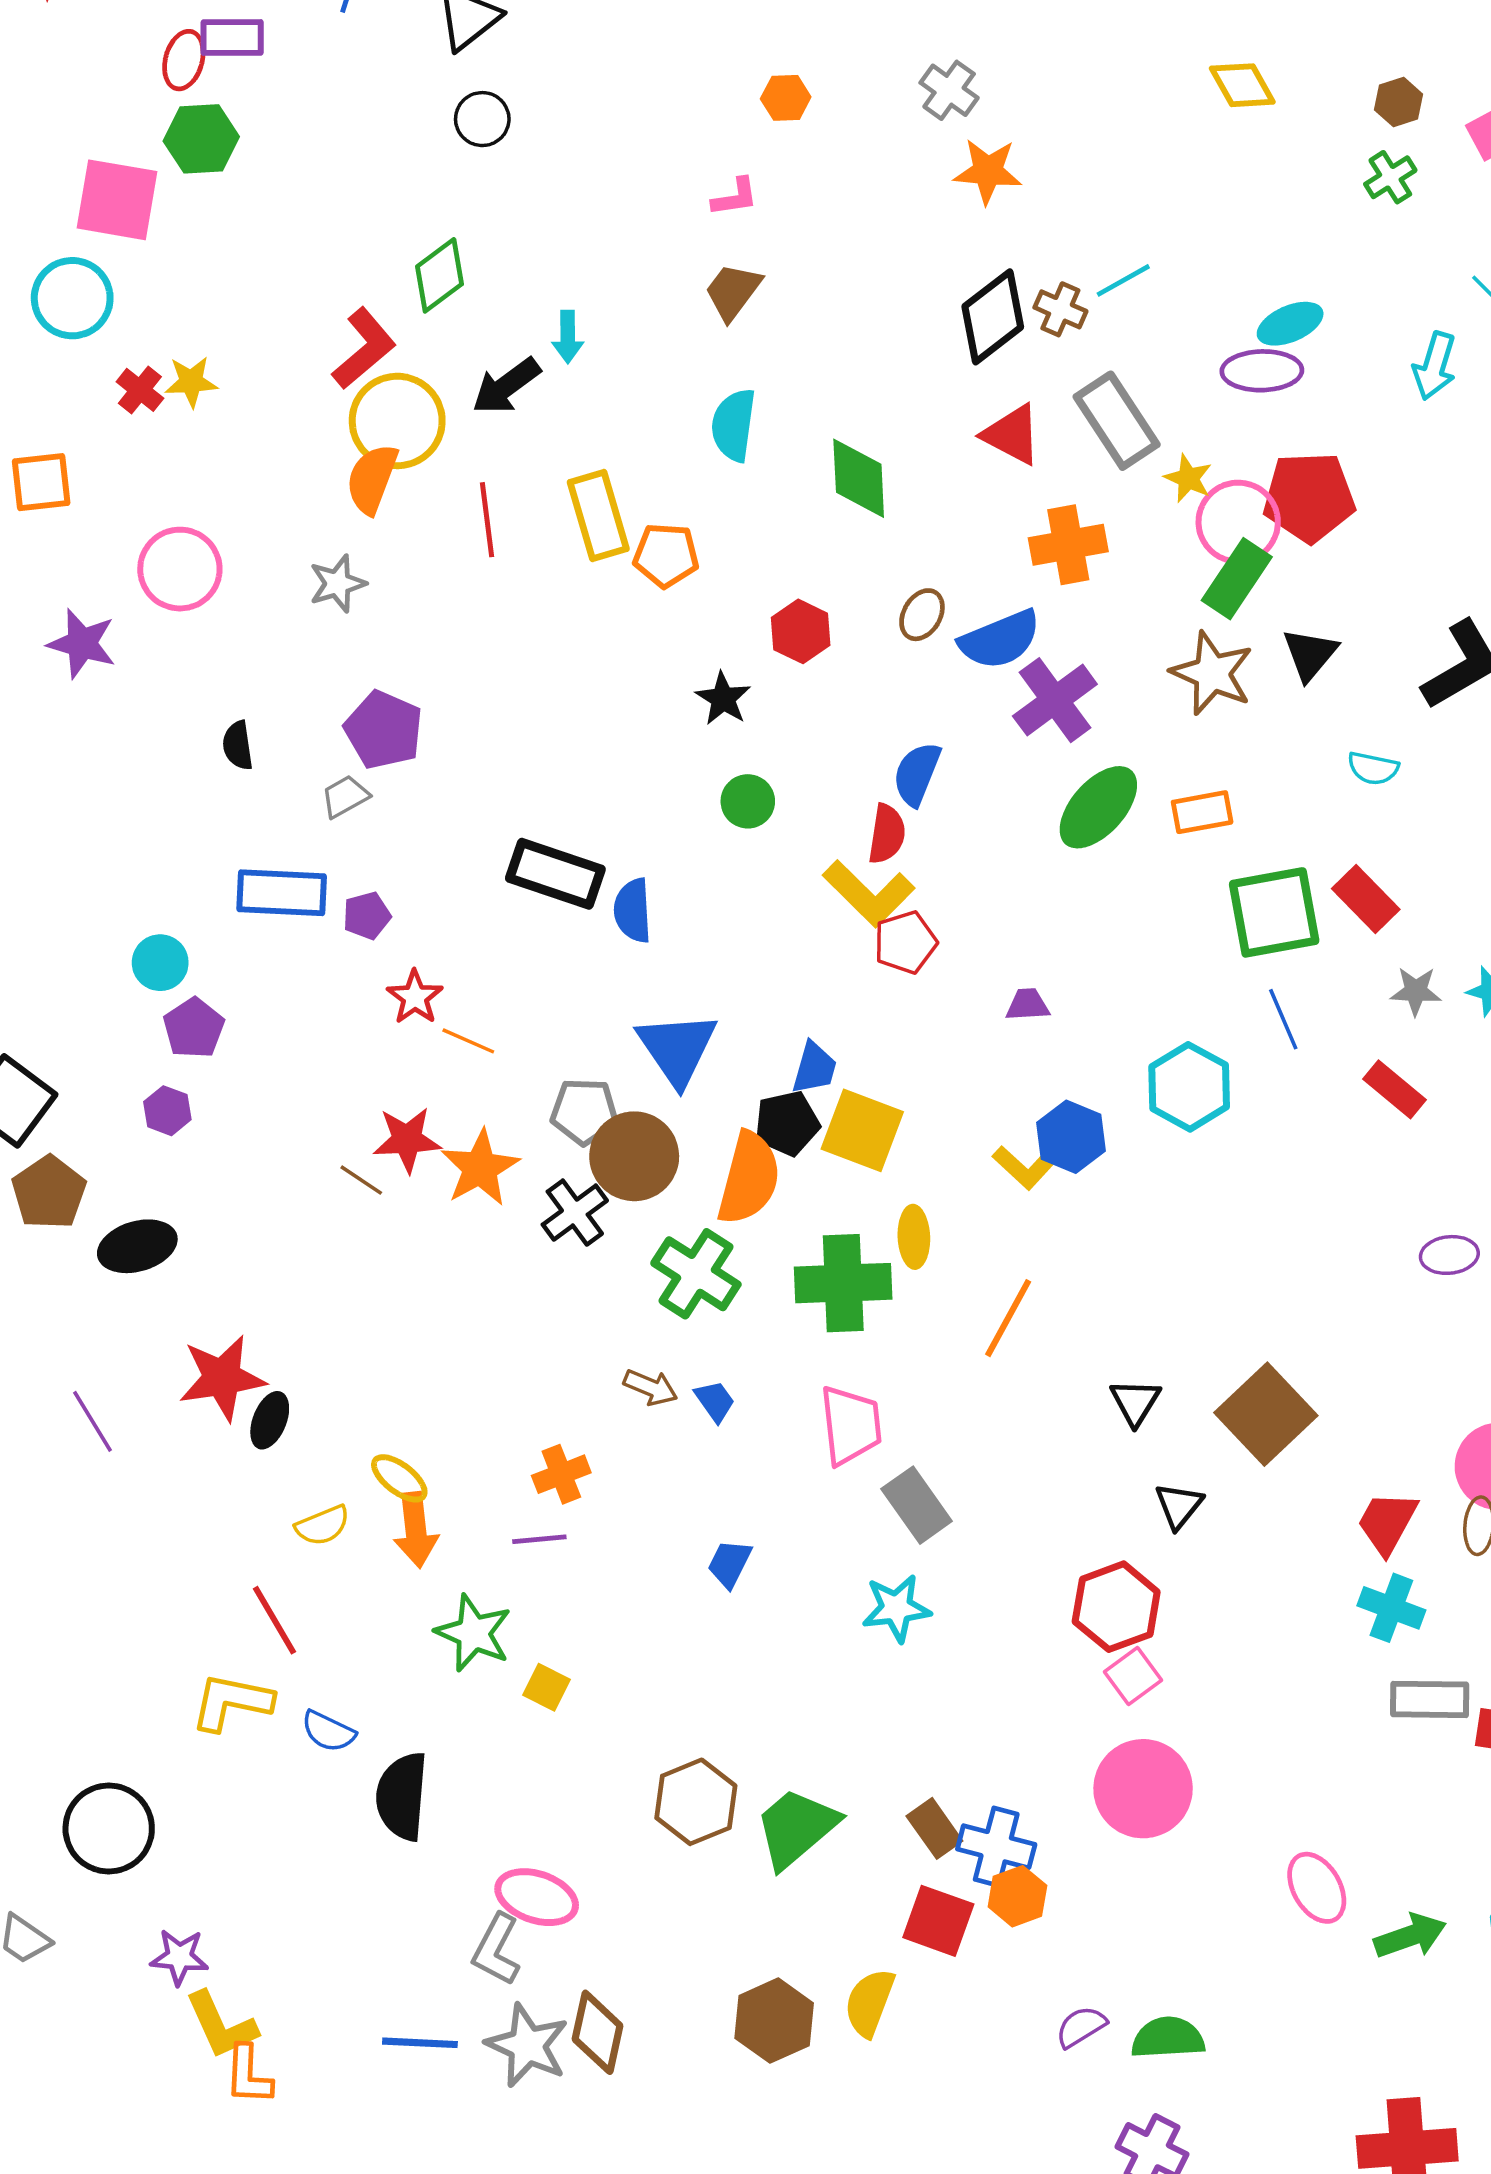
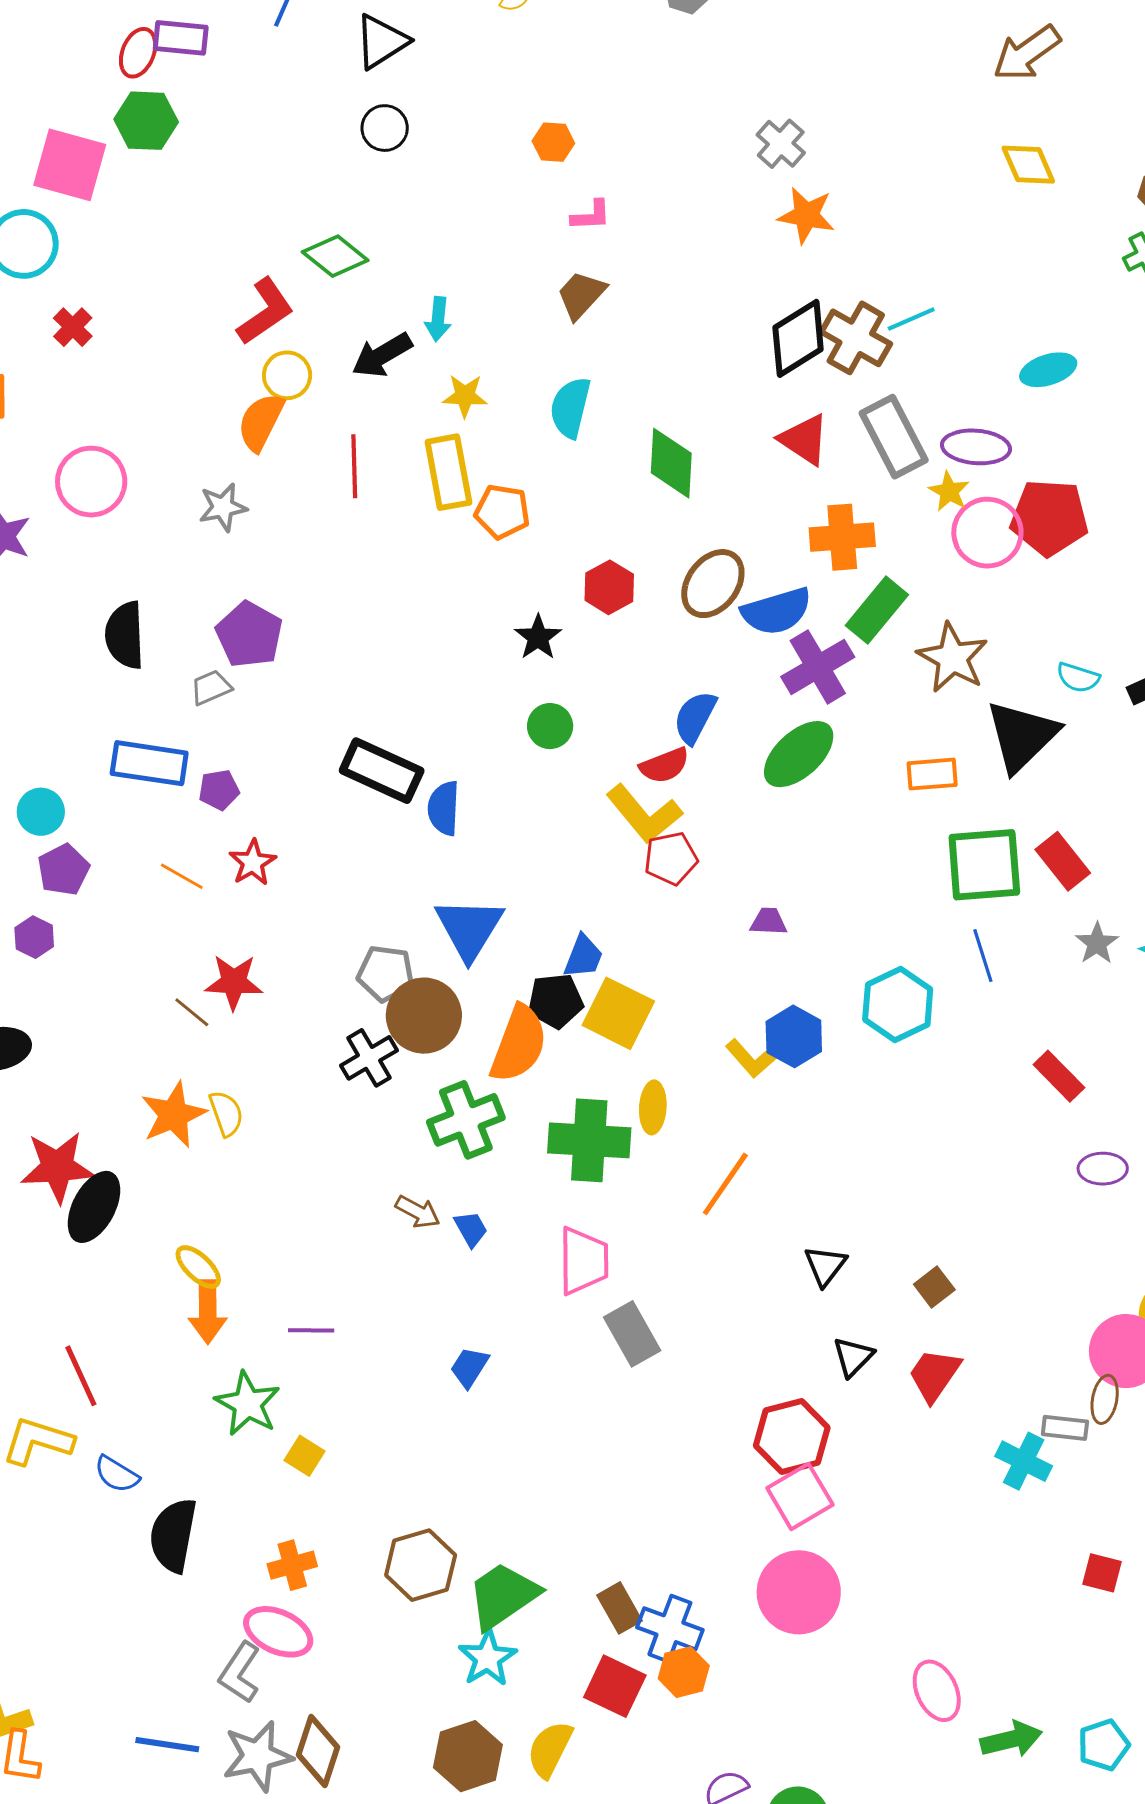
orange hexagon: (786, 98) -> (553, 142), moved
green diamond: (439, 275) -> (335, 256), turned 70
brown cross: (1060, 309) -> (856, 338), size x1.6
purple ellipse: (1262, 371) -> (976, 447), moved
yellow star: (191, 382) -> (465, 396), moved
yellow circle: (397, 421) -> (287, 375), size x0.6
green rectangle: (1237, 579) -> (877, 610), moved
brown ellipse: (922, 615) -> (713, 584), size x1.6
black triangle: (1310, 654) -> (1022, 736), moved, size x1.6
black semicircle: (238, 745) -> (125, 635), size x1.6
cyan semicircle: (1373, 768) -> (1078, 678), moved
green ellipse: (1098, 807) -> (799, 754), moved
red semicircle: (887, 834) -> (664, 765), turned 54
gray star: (1416, 991) -> (1097, 943), turned 30
orange line: (468, 1041) -> (182, 876), moved
red rectangle: (1395, 1089) -> (1059, 1076), moved
orange star: (480, 1168) -> (173, 1115), moved
green cross: (696, 1274) -> (466, 1120), turned 30
brown square: (1266, 1414) -> (934, 1287), size x0.5
black ellipse: (270, 1420) -> (94, 1207), size x1.5
orange cross: (561, 1474) -> (292, 1565), moved
red trapezoid: (1387, 1523) -> (934, 1375), moved
yellow semicircle: (323, 1526) -> (226, 1113), moved, turned -93
cyan star: (896, 1608) -> (488, 1658), moved, turned -30
pink square: (1133, 1676) -> (800, 1496), size x1.4
gray rectangle: (1430, 1699) -> (1065, 1428), moved, size x0.7
gray star: (527, 2046) -> (258, 1756), turned 30

